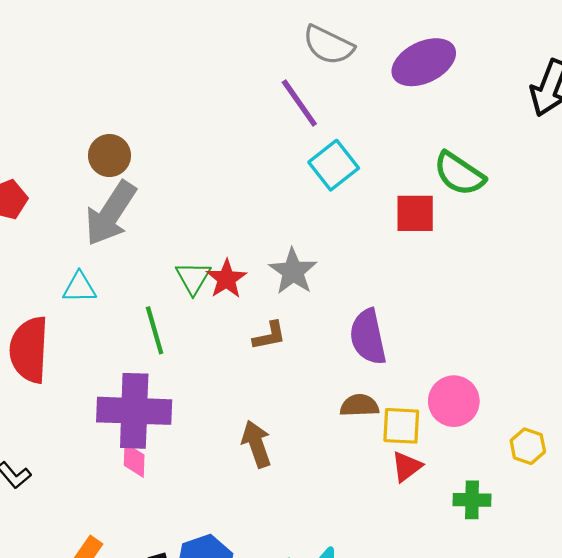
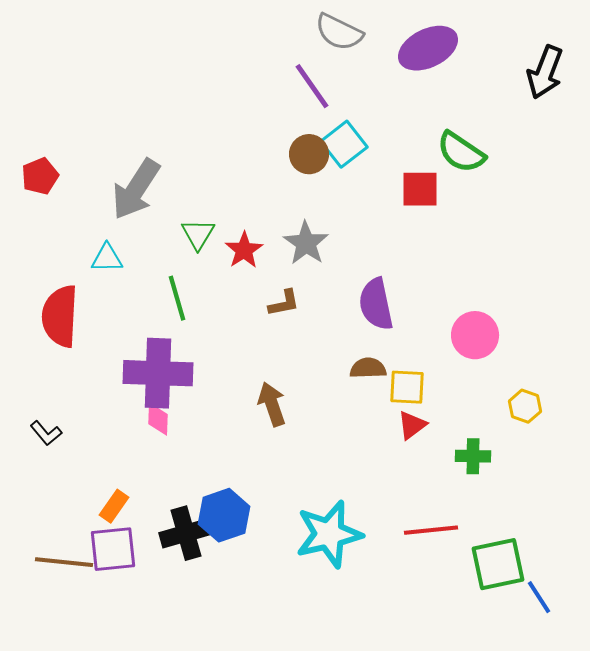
brown circle: (110, 156) -> (309, 154), moved
green triangle: (193, 278) -> (198, 234), moved
pink circle: (454, 401) -> (475, 335), moved

